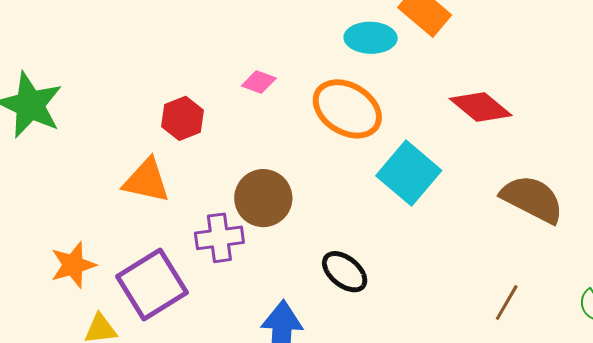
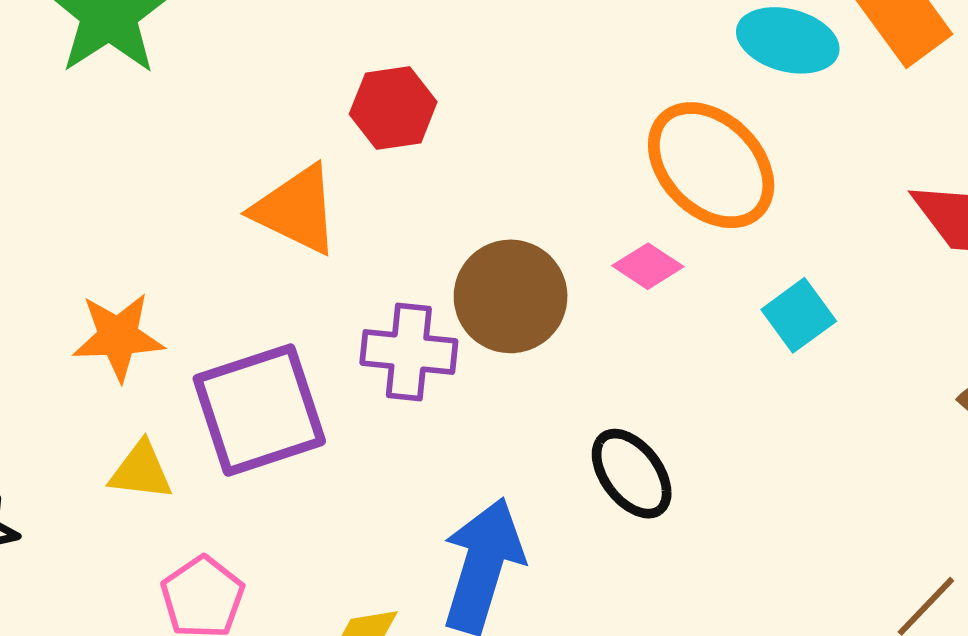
pink diamond: (259, 82) -> (648, 266), moved
cyan square: (409, 173) -> (799, 315), size x0.6

